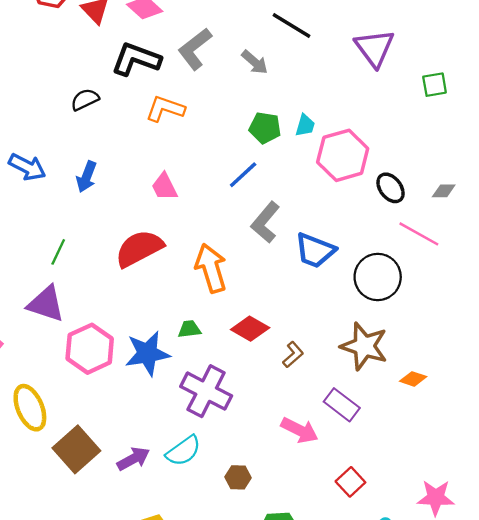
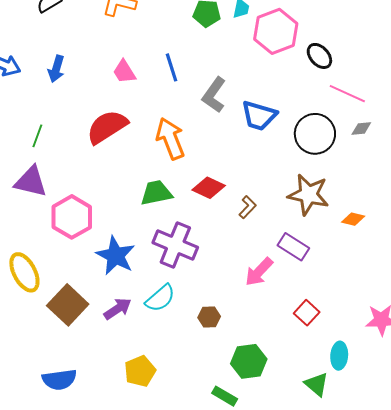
blue line: (243, 175) -> (172, 67), moved, turned -60
gray diamond: (444, 191) -> (361, 128), moved
green trapezoid: (189, 329) -> (156, 193), size x1.6
blue star: (147, 353) -> (116, 256), moved, turned -30
pink arrow: (300, 430) -> (259, 272), turned 112

